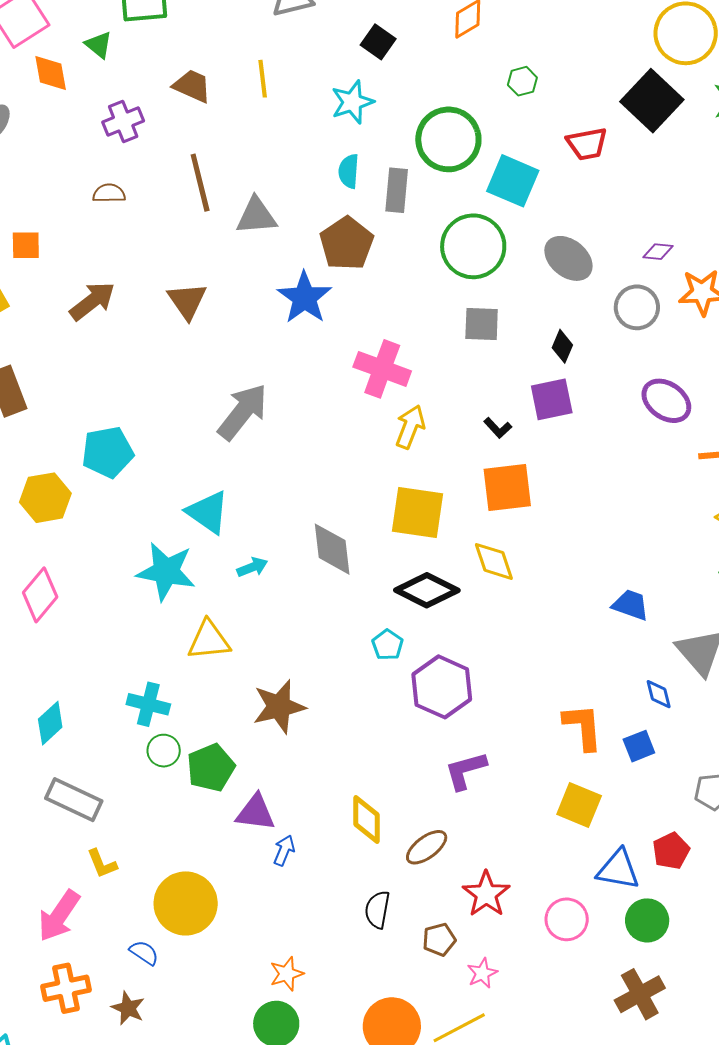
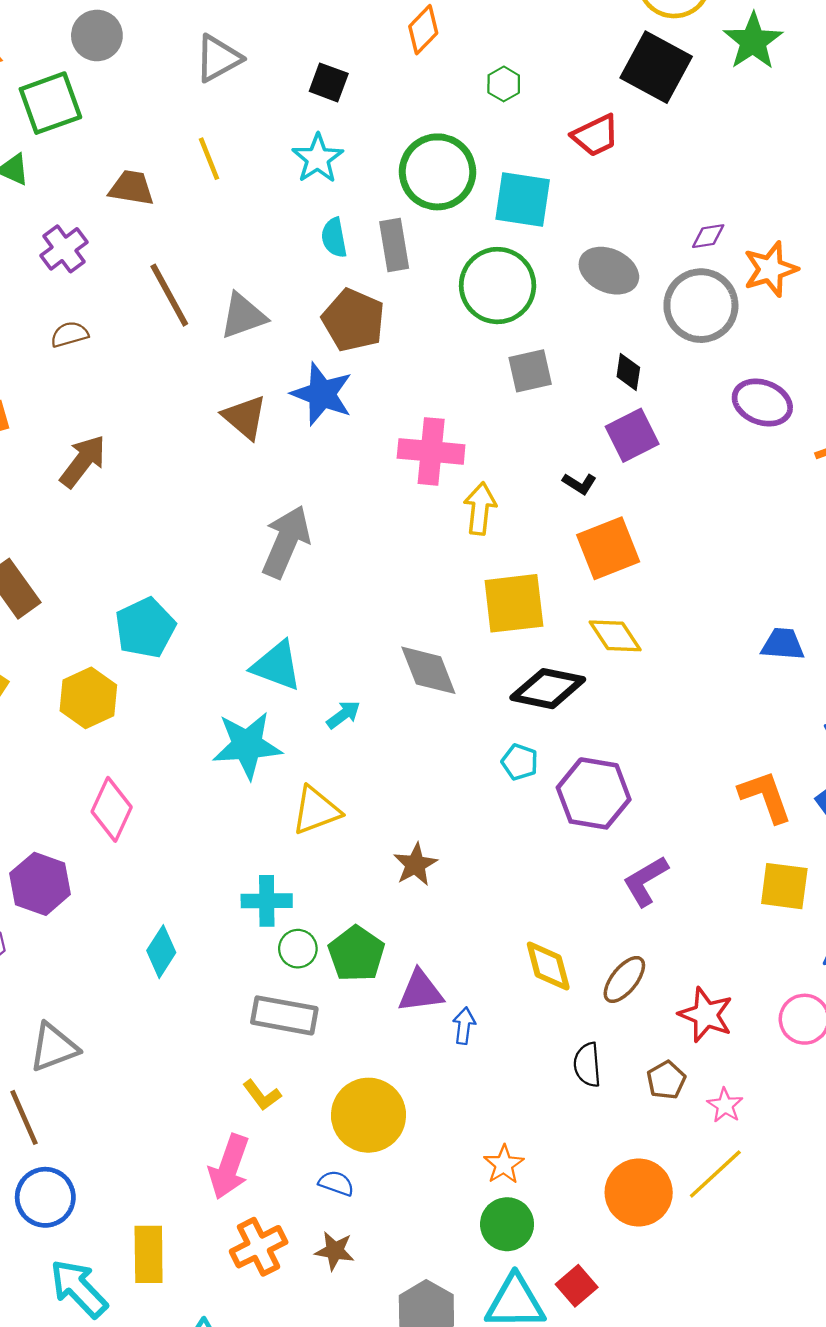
brown triangle: (187, 301) -> (245, 417), moved
gray circle: (637, 307) -> (701, 306), size x1.4
brown star: (279, 707) -> (415, 864), size x0.7
gray rectangle: (74, 800) -> (284, 1015), moved

